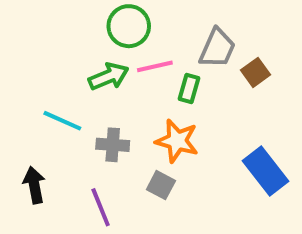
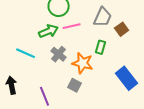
green rectangle: (189, 89) -> (101, 47), moved
gray cross: (113, 145) -> (59, 54), moved, turned 35

